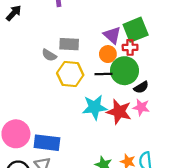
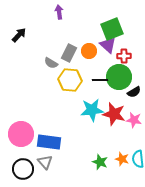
black arrow: (14, 13) -> (19, 35), moved
green square: (136, 30) -> (112, 29), moved
gray rectangle: (69, 44) -> (69, 53), turned -66
orange circle: (108, 54) -> (89, 51), moved
pink star: (141, 107) -> (134, 120), moved

